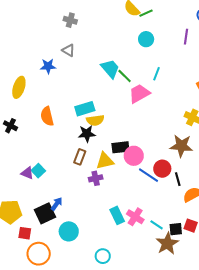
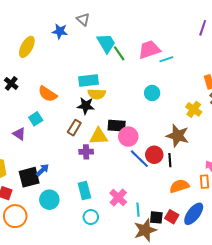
cyan circle: (146, 39) -> (152, 93), moved
cyan trapezoid: (110, 69) -> (106, 43), moved
cyan line: (156, 74) -> (166, 59), turned 40
green line: (125, 76) -> (119, 53), moved
pink trapezoid: (139, 93) -> (149, 50), moved
orange semicircle: (47, 116) -> (48, 94), moved, turned -54
cyan square: (38, 171) -> (36, 119), moved
black line: (178, 179) -> (170, 160), moved
cyan rectangle: (117, 215) -> (84, 191), moved
cyan line: (157, 225) -> (138, 210), turned 40
cyan circle: (103, 256) -> (91, 217), moved

